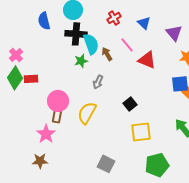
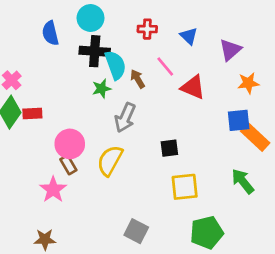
red cross: (114, 18) -> (147, 29), turned 32
purple triangle: (174, 33) -> (230, 50), turned 30
gray arrow: (98, 82) -> (125, 118), size x1.5
black square: (130, 104) -> (169, 148), turned 32
brown rectangle: (57, 116) -> (68, 165), turned -40
brown star: (40, 161) -> (45, 239), moved

